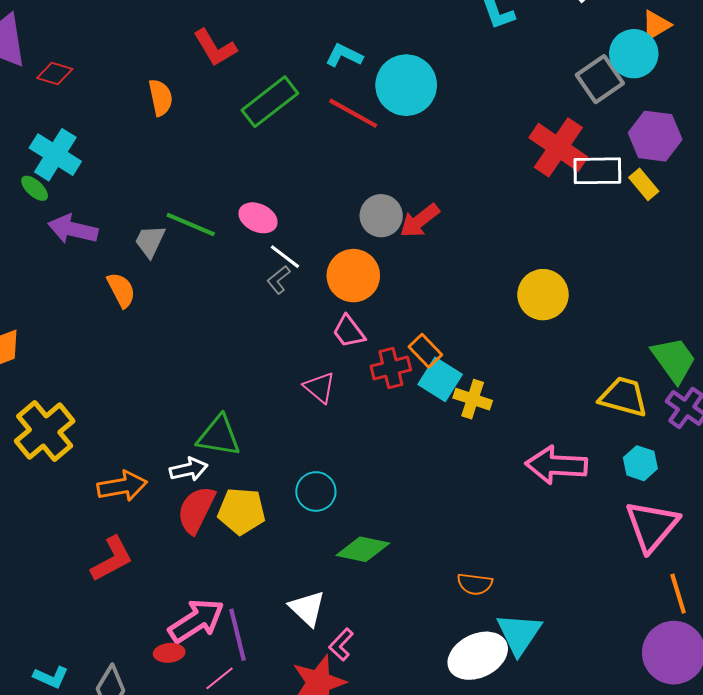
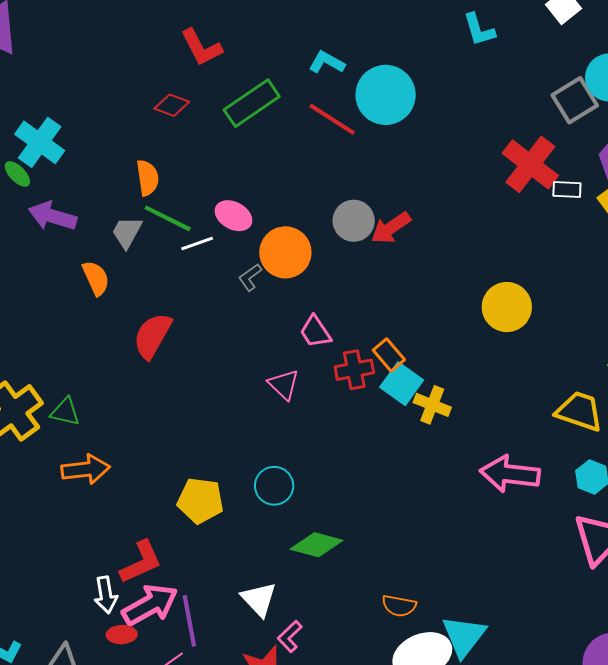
red diamond: (55, 74) -> (172, 105), moved
orange semicircle: (161, 98) -> (148, 178), moved
white rectangle: (597, 171) -> (567, 190), size x0.6
white line: (285, 257) -> (197, 244), moved, turned -60
orange circle: (353, 276) -> (285, 252), moved
green triangle: (219, 436) -> (65, 412), moved, size x0.7
white arrow: (189, 469) -> (106, 595), moved, turned 90
red semicircle: (196, 510) -> (152, 336), moved
red L-shape: (112, 559) -> (141, 562), moved
orange semicircle: (475, 584) -> (399, 606), moved

